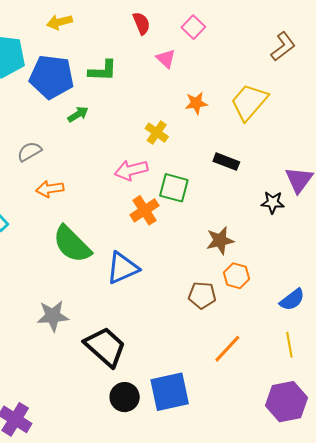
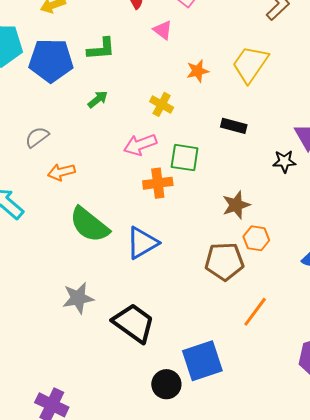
green arrow: (78, 114) -> (98, 99), moved
orange cross: (144, 210) -> (158, 183), turned 32
brown pentagon: (202, 295) -> (224, 261), size x1.4
black circle: (125, 397) -> (166, 384), moved

